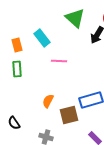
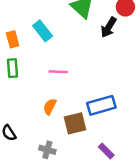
pink line: (59, 61) -> (58, 72), moved

